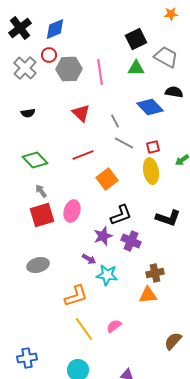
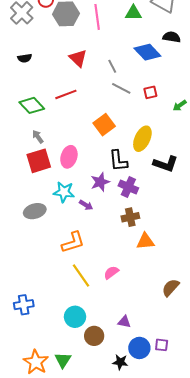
red line: (83, 155) -> (66, 94), moved
yellow ellipse: (151, 171) -> (142, 139), moved, turned 35
black L-shape: (121, 215) -> (118, 161), turned 105
brown cross: (155, 273) -> (130, 217), moved
cyan star: (107, 275) -> (64, 192), moved

